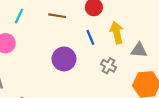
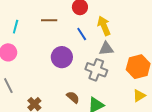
gray triangle: (139, 50) -> (106, 49), moved
gray cross: (108, 66) -> (96, 70), moved, size x1.5

